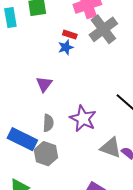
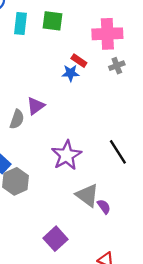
gray cross: (103, 29) -> (117, 66), size x0.5
gray semicircle: (48, 123) -> (17, 119), moved

